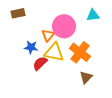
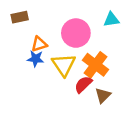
orange triangle: (48, 35) -> (39, 44), moved, turned 32
yellow triangle: (54, 52) -> (64, 65), turned 45
red semicircle: (40, 63) -> (83, 84), moved

